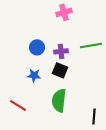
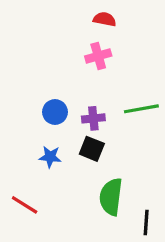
green semicircle: (59, 100) -> (111, 197), moved

